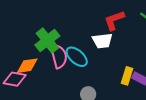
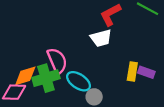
green cross: (47, 40) -> (46, 78), moved, turned 30
cyan ellipse: (77, 57) -> (79, 81), moved

